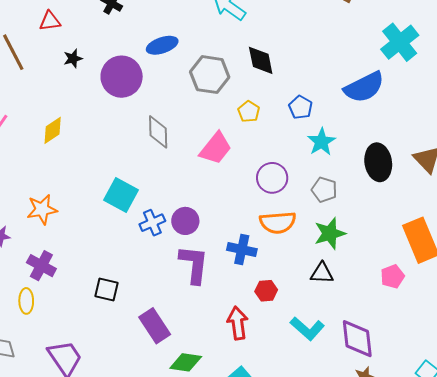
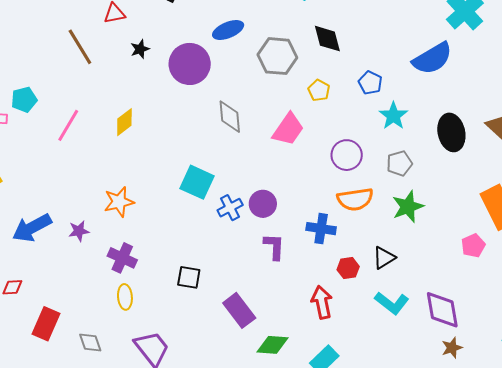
gray pentagon: (324, 190) -> (399, 163), turned -30
purple L-shape: (194, 264) -> (274, 247), size x0.7
black triangle: (322, 273) -> (384, 258), moved, turned -30
yellow ellipse: (26, 301) -> (125, 297), moved

